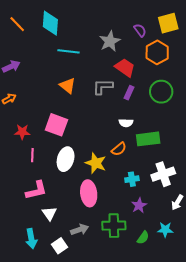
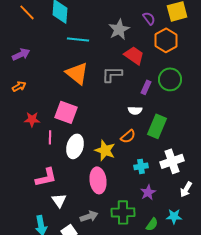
orange triangle: (68, 86) -> (77, 73), size x1.4
purple rectangle: (129, 93) -> (146, 87), moved
green rectangle: (148, 139) -> (157, 126), turned -60
pink line: (32, 155) -> (50, 137), moved

